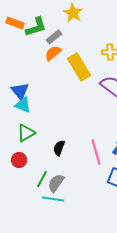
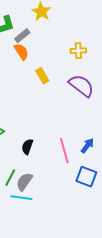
orange semicircle: (53, 53) -> (21, 52), turned 96
yellow rectangle: (79, 67) -> (42, 76), moved, size x0.6

